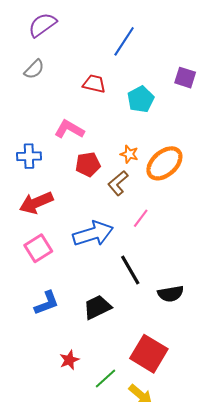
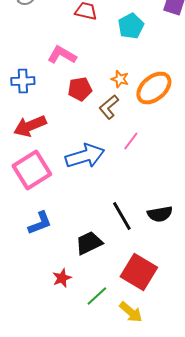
pink square: (38, 248) -> (32, 170), size x1.4
black line: (130, 270) -> (122, 216), moved
black trapezoid: (97, 307) -> (89, 243), moved

